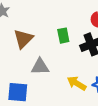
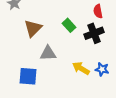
green rectangle: (63, 36) -> (69, 25), turned -32

